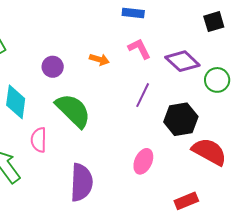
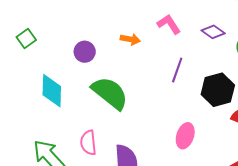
purple diamond: (182, 61) -> (213, 32), size x0.7
pink semicircle: (39, 140) -> (88, 143), moved

